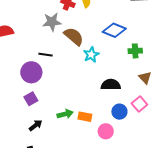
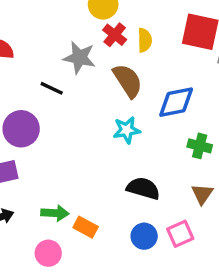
blue diamond: (114, 30) -> (176, 102), turned -50
brown semicircle: (74, 36) -> (128, 81), moved
black line: (45, 55) -> (52, 88), moved
pink circle: (106, 131) -> (48, 253), moved

